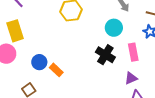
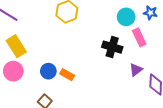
cyan circle: (114, 28) -> (126, 17), moved
purple triangle: (131, 78) -> (136, 70), moved

